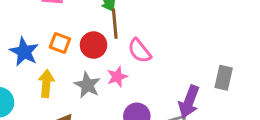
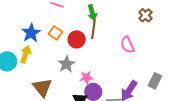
pink semicircle: (140, 51) -> (127, 45), moved
pink star: (117, 77) -> (86, 78), moved
yellow arrow: (46, 84) -> (25, 54), moved

